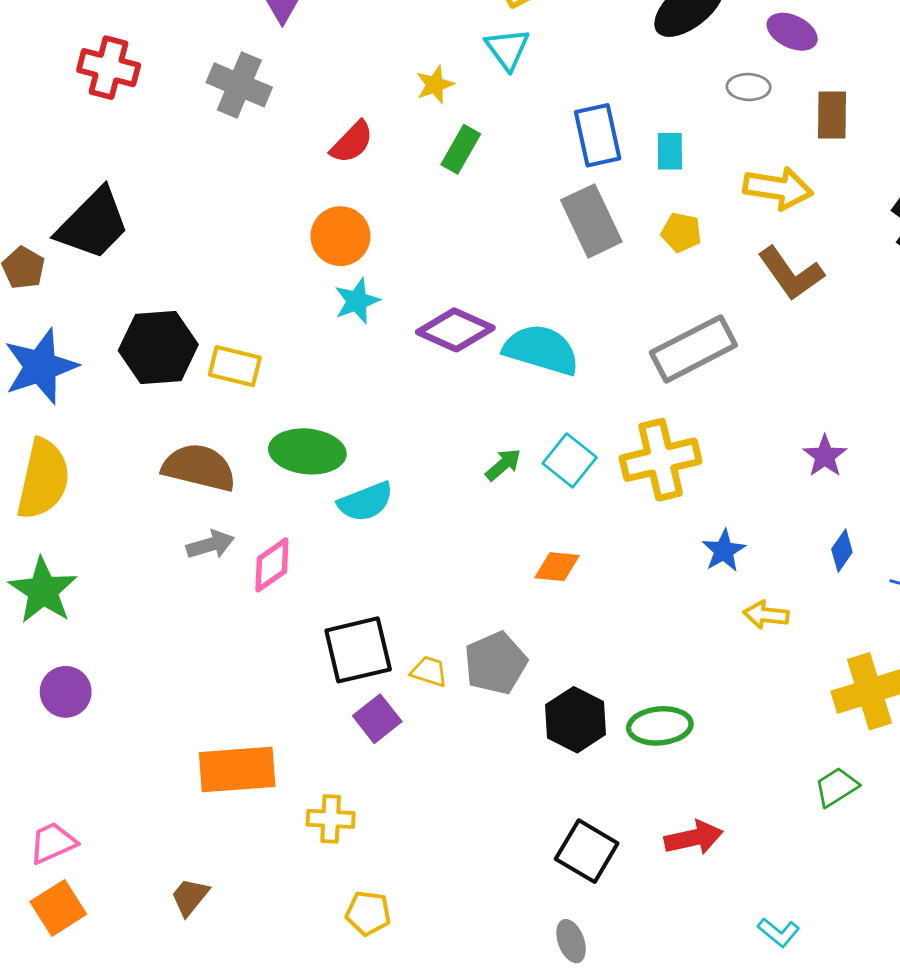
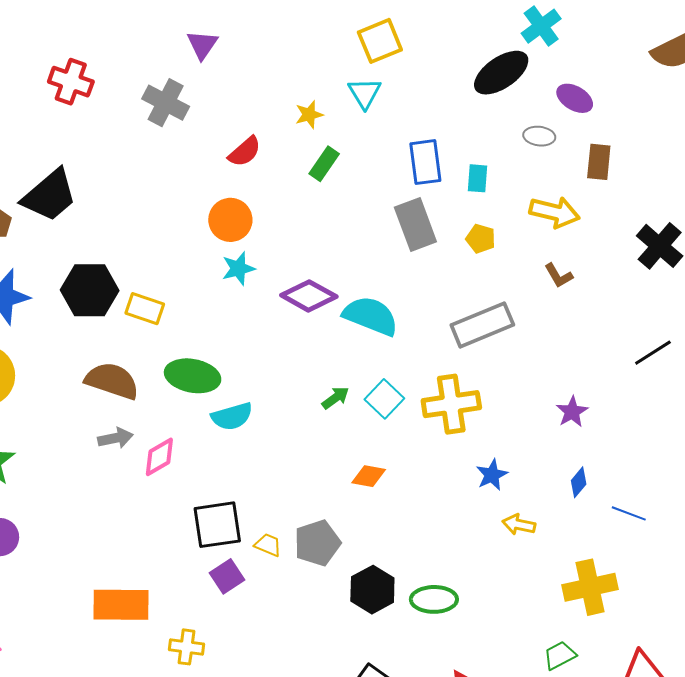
brown L-shape: (791, 273) -> (559, 276), size x0.6

